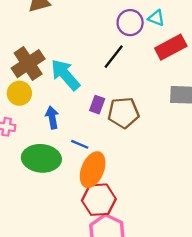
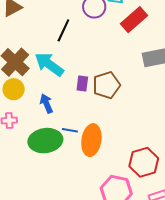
black line: (114, 57) -> (63, 30), moved
blue line: (80, 144) -> (70, 130), moved
red hexagon: (99, 200) -> (144, 162), moved

